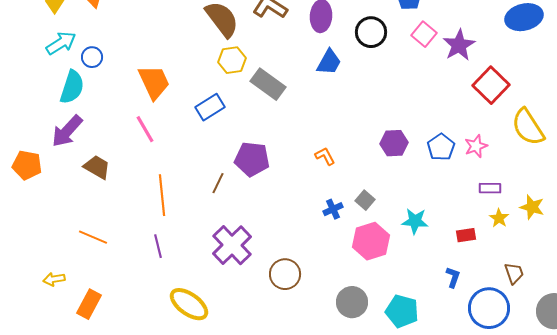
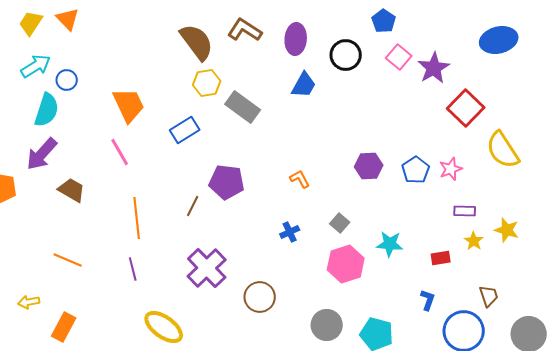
blue cross: (333, 209) -> (290, 232), moved

